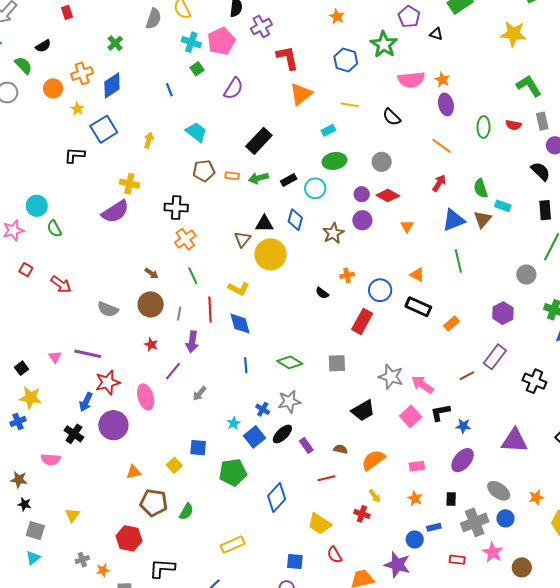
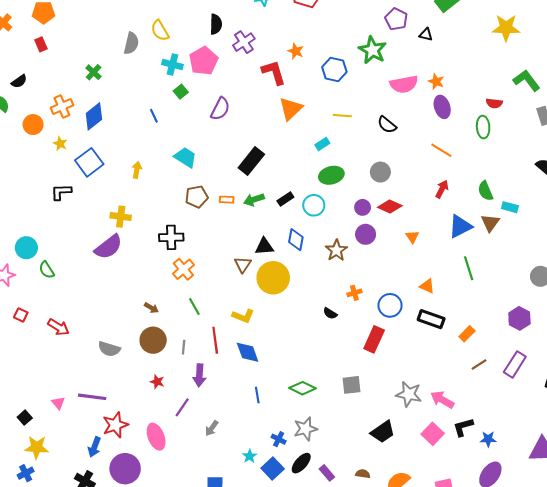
orange star: (337, 16) -> (296, 51), moved
red semicircle: (513, 125) -> (494, 103), moved
brown line: (467, 376) -> (479, 365), moved

